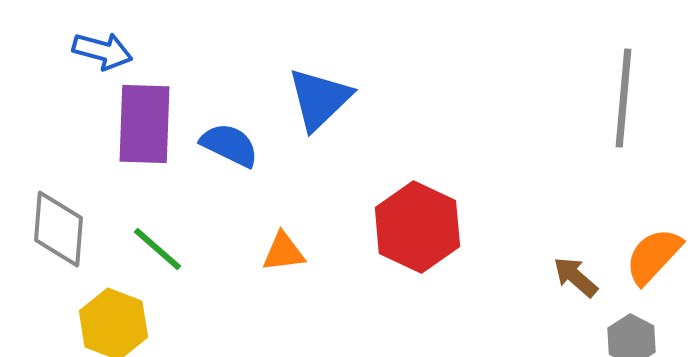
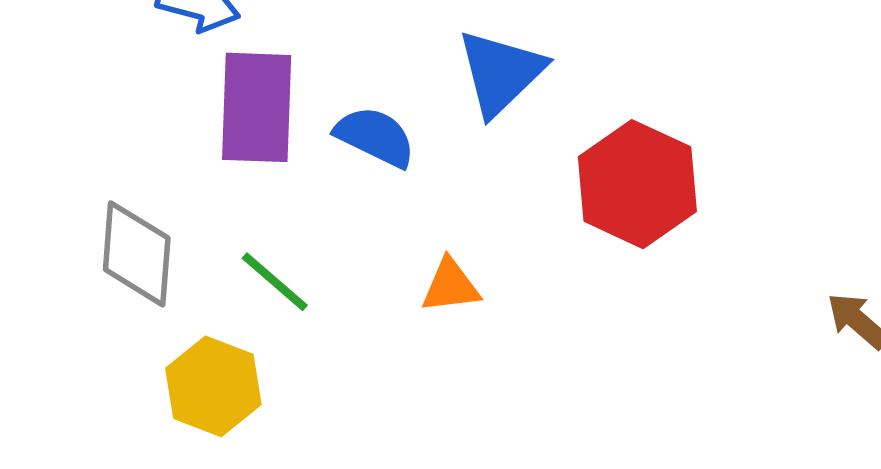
red hexagon: (417, 227) -> (637, 184), moved

